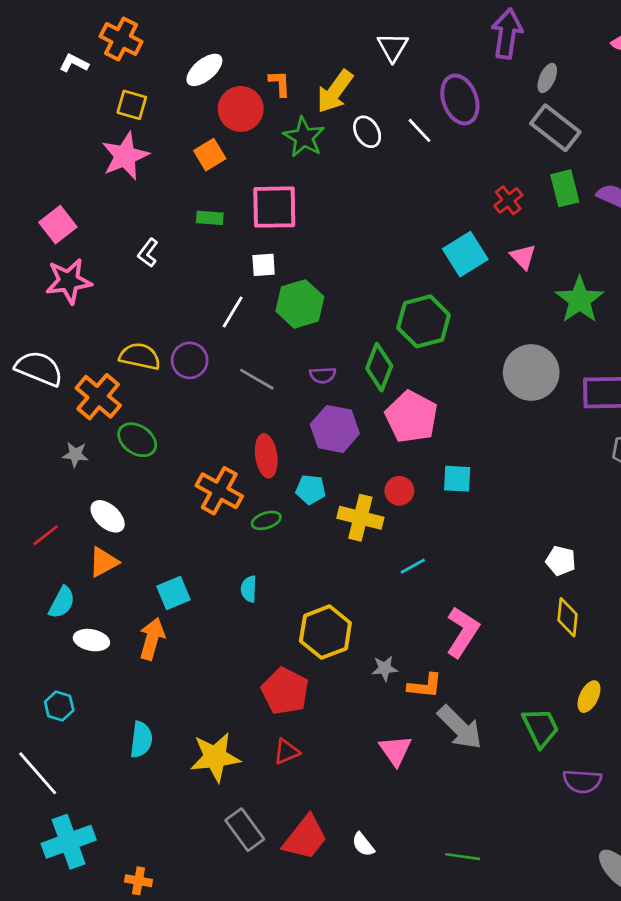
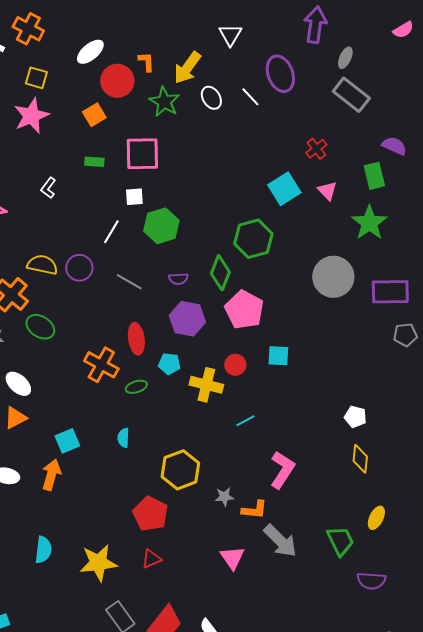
green rectangle: (565, 188) -> (374, 176), moved

